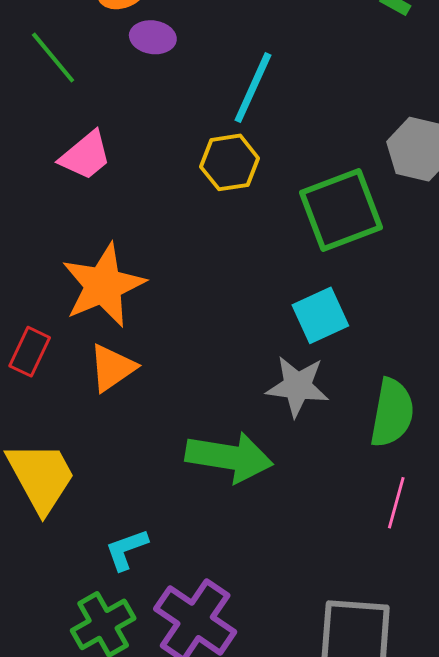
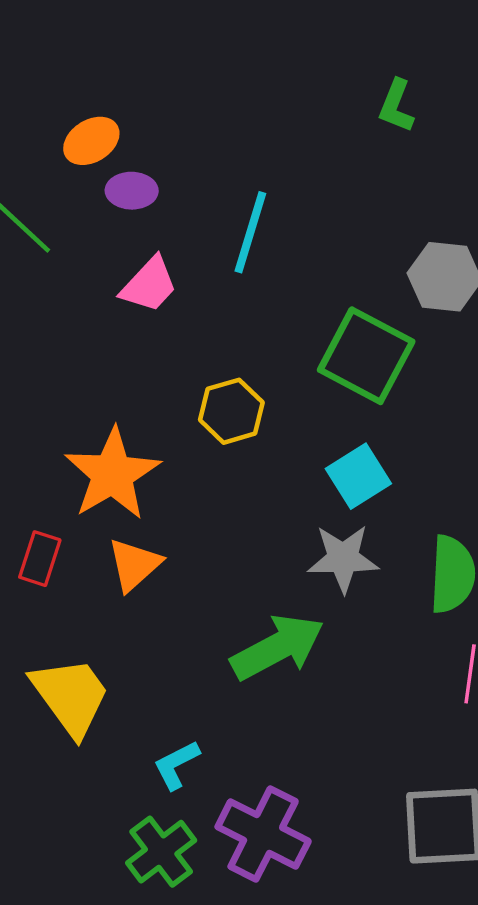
pink trapezoid: (85, 156) -> (149, 285), moved
yellow hexagon: (230, 162) -> (231, 411), moved
green square: (341, 210) -> (366, 356), turned -34
green arrow: (229, 457) -> (277, 647), turned -30

